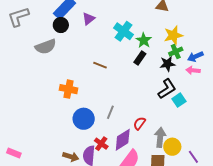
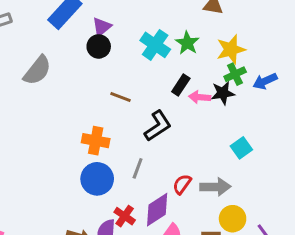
black circle: (61, 25) -> (99, 46), moved
green star: (144, 40) -> (187, 43), moved
gray semicircle: (46, 47) -> (37, 70), turned -30
pink arrow: (193, 70) -> (200, 97), moved
orange cross: (68, 89) -> (96, 141), moved
black L-shape: (167, 89) -> (158, 126), moved
gray arrow: (160, 137) -> (215, 187), moved, turned 84

